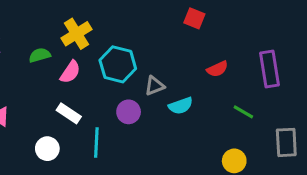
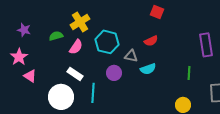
red semicircle: (217, 69) -> (151, 41), moved
gray triangle: (155, 86) -> (131, 56), turned 32
green line: (243, 112) -> (189, 73), turned 64
white circle: (47, 149) -> (61, 97), size x1.6

